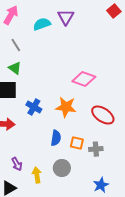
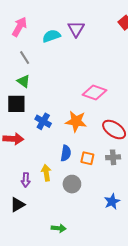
gray cross: (96, 149) -> (113, 157), moved
purple arrow: (17, 164) -> (26, 180), turned 32
yellow arrow: (37, 175) -> (46, 173), moved

